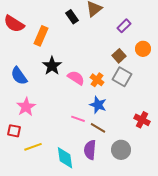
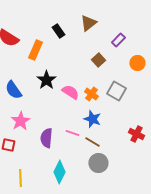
black rectangle: (72, 17) -> (58, 31), moved
brown square: (119, 56) -> (98, 60), moved
yellow line: (33, 147) -> (20, 178), moved, turned -72
purple semicircle: (90, 150) -> (46, 138), moved
gray circle: (121, 150) -> (98, 163), moved
cyan diamond: (65, 158) -> (59, 172), turned 35

